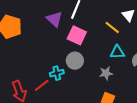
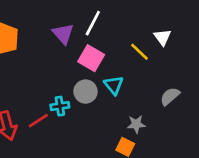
cyan triangle: (117, 52) -> (114, 85), moved, turned 49
gray star: (106, 73) -> (136, 124), moved

